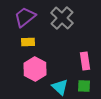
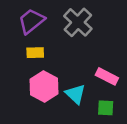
pink rectangle: (85, 61) -> (107, 76), turned -54
cyan triangle: (60, 87) -> (75, 94), moved

